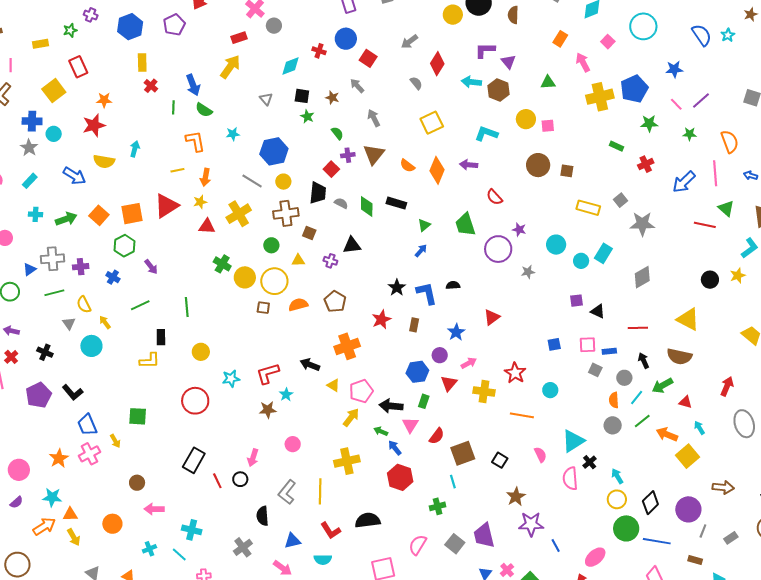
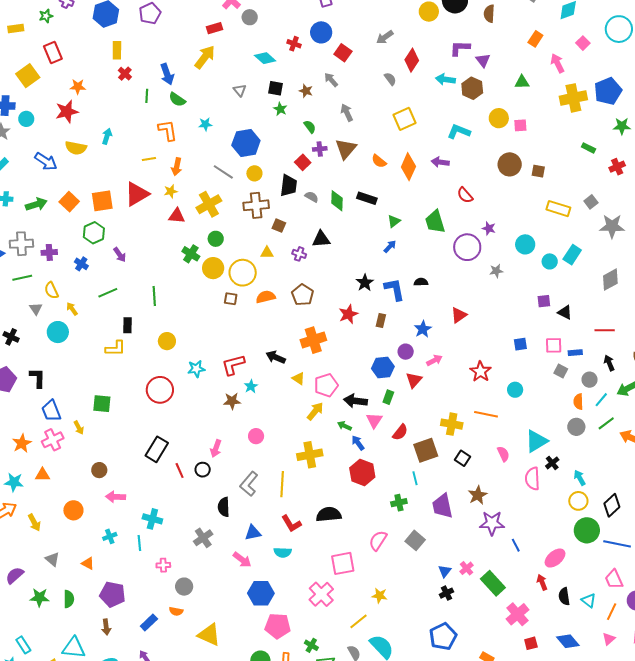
cyan diamond: (291, 66) -> (265, 58), turned 60
green circle: (271, 245) -> (216, 239), moved
yellow cross: (484, 391) -> (452, 424), moved
black L-shape: (73, 392) -> (38, 378), turned -140
orange triangle: (70, 514) -> (42, 475), moved
purple trapezoid: (484, 535) -> (442, 506), moved
cyan line: (179, 554) -> (139, 543), turned 42

